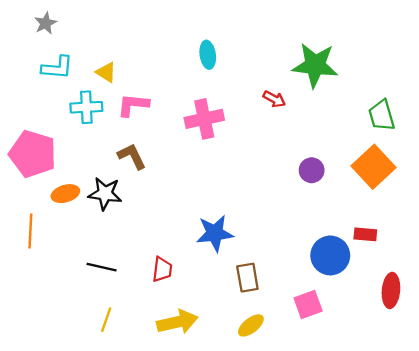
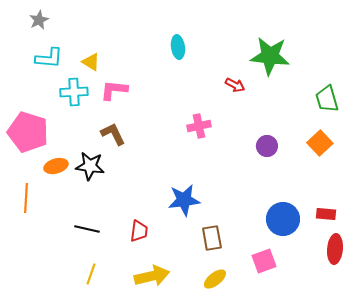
pink cross: (204, 119) -> (199, 126), moved, size x0.7
orange square: (373, 167) -> (320, 143), size x0.7
red rectangle: (365, 234) -> (326, 214), moved

